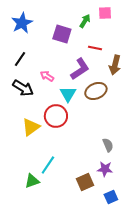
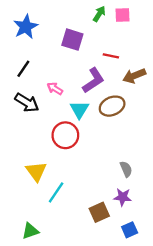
green arrow: (85, 21) -> (99, 14), moved
brown arrow: (115, 65) -> (134, 76), turned 54
yellow triangle: (31, 127) -> (36, 171), moved, turned -30
green triangle: (32, 181) -> (30, 231), moved

